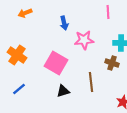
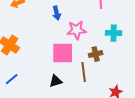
pink square: (56, 63) -> (63, 53), moved, turned -30
brown cross: (112, 63) -> (96, 54), moved, turned -32

